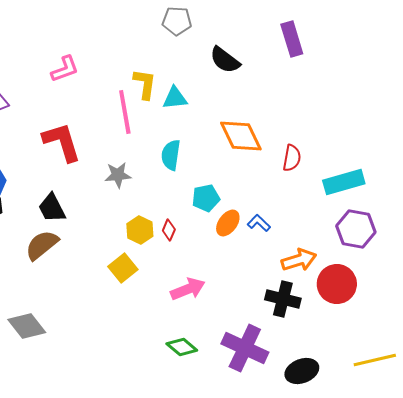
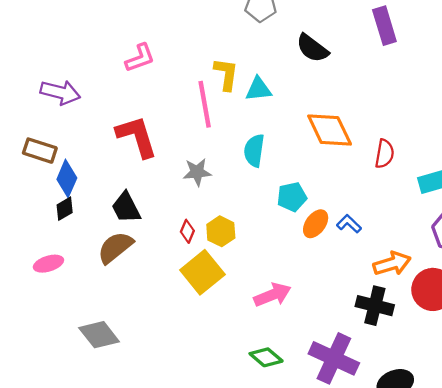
red diamond: (169, 230) -> (187, 231), moved
yellow square: (123, 268) -> (202, 272), size x1.4

